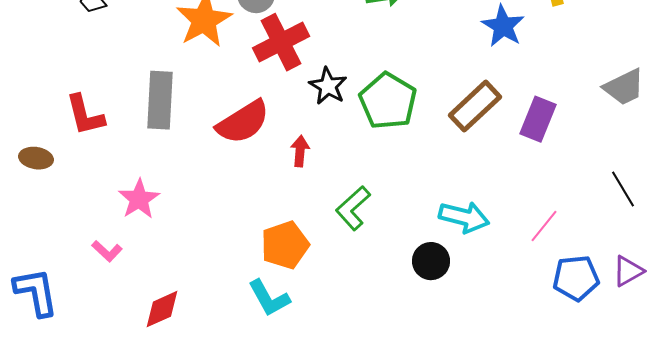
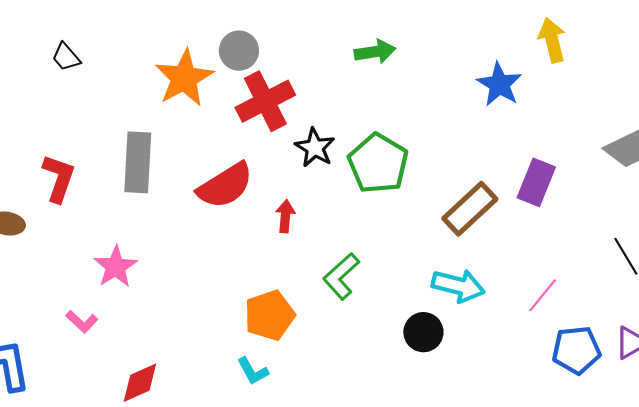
brown rectangle: (475, 106) -> (470, 209), moved
red L-shape: (85, 115) -> (59, 178), turned -147
cyan L-shape: (269, 298) -> (253, 371), size x0.7

